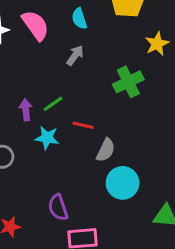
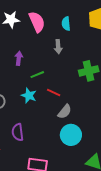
gray arrow: (75, 55) -> (58, 47), turned 128
purple arrow: (26, 110) -> (19, 58), moved
purple semicircle: (58, 207) -> (18, 132), moved

